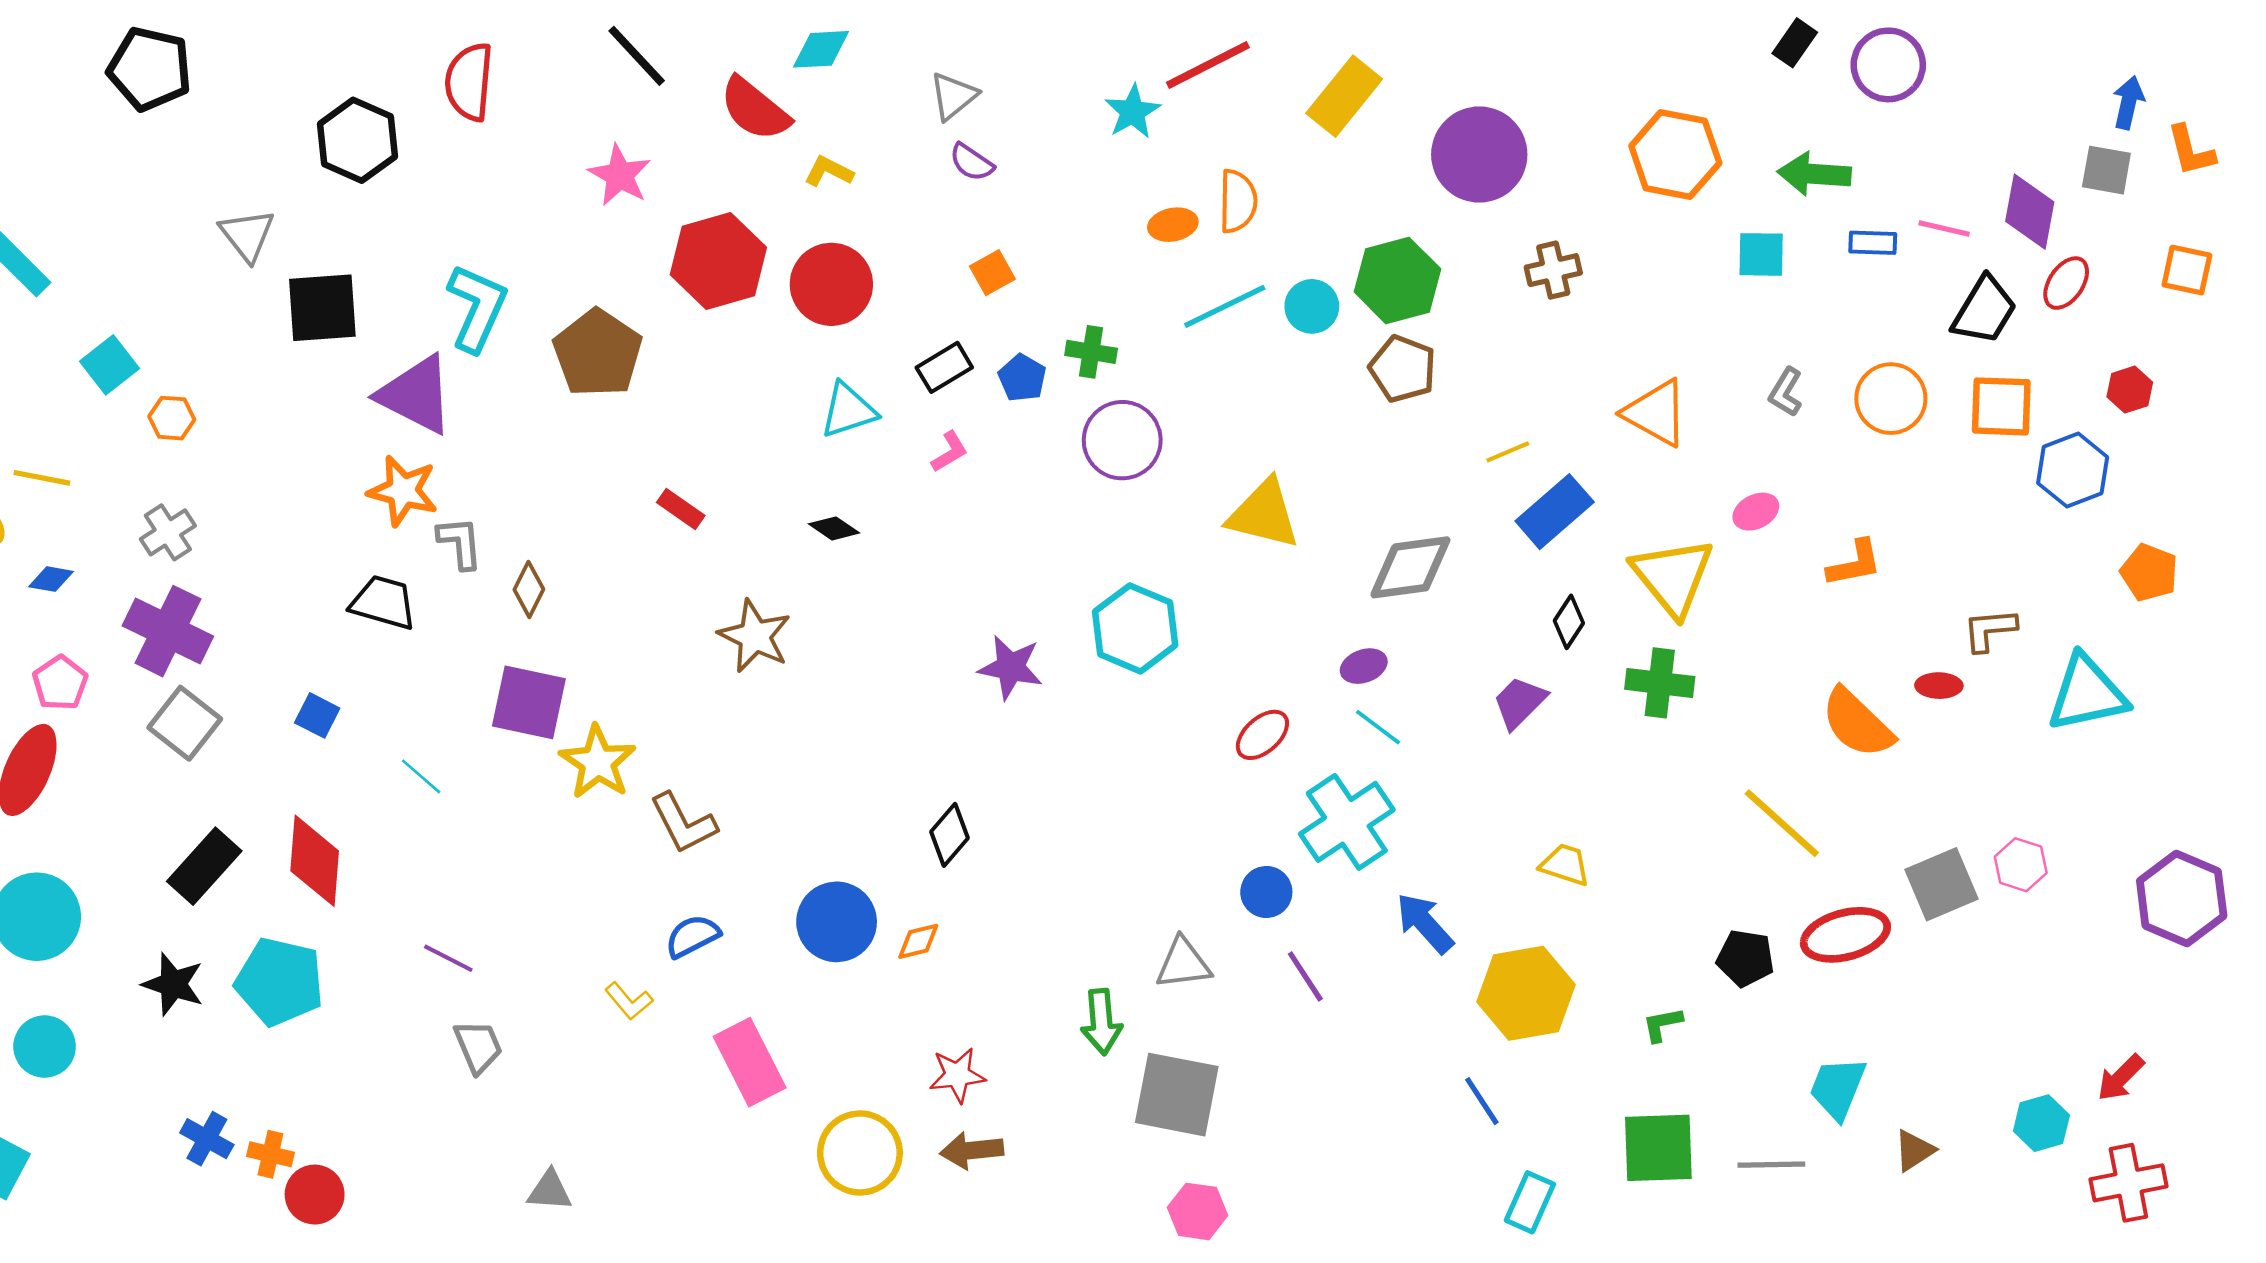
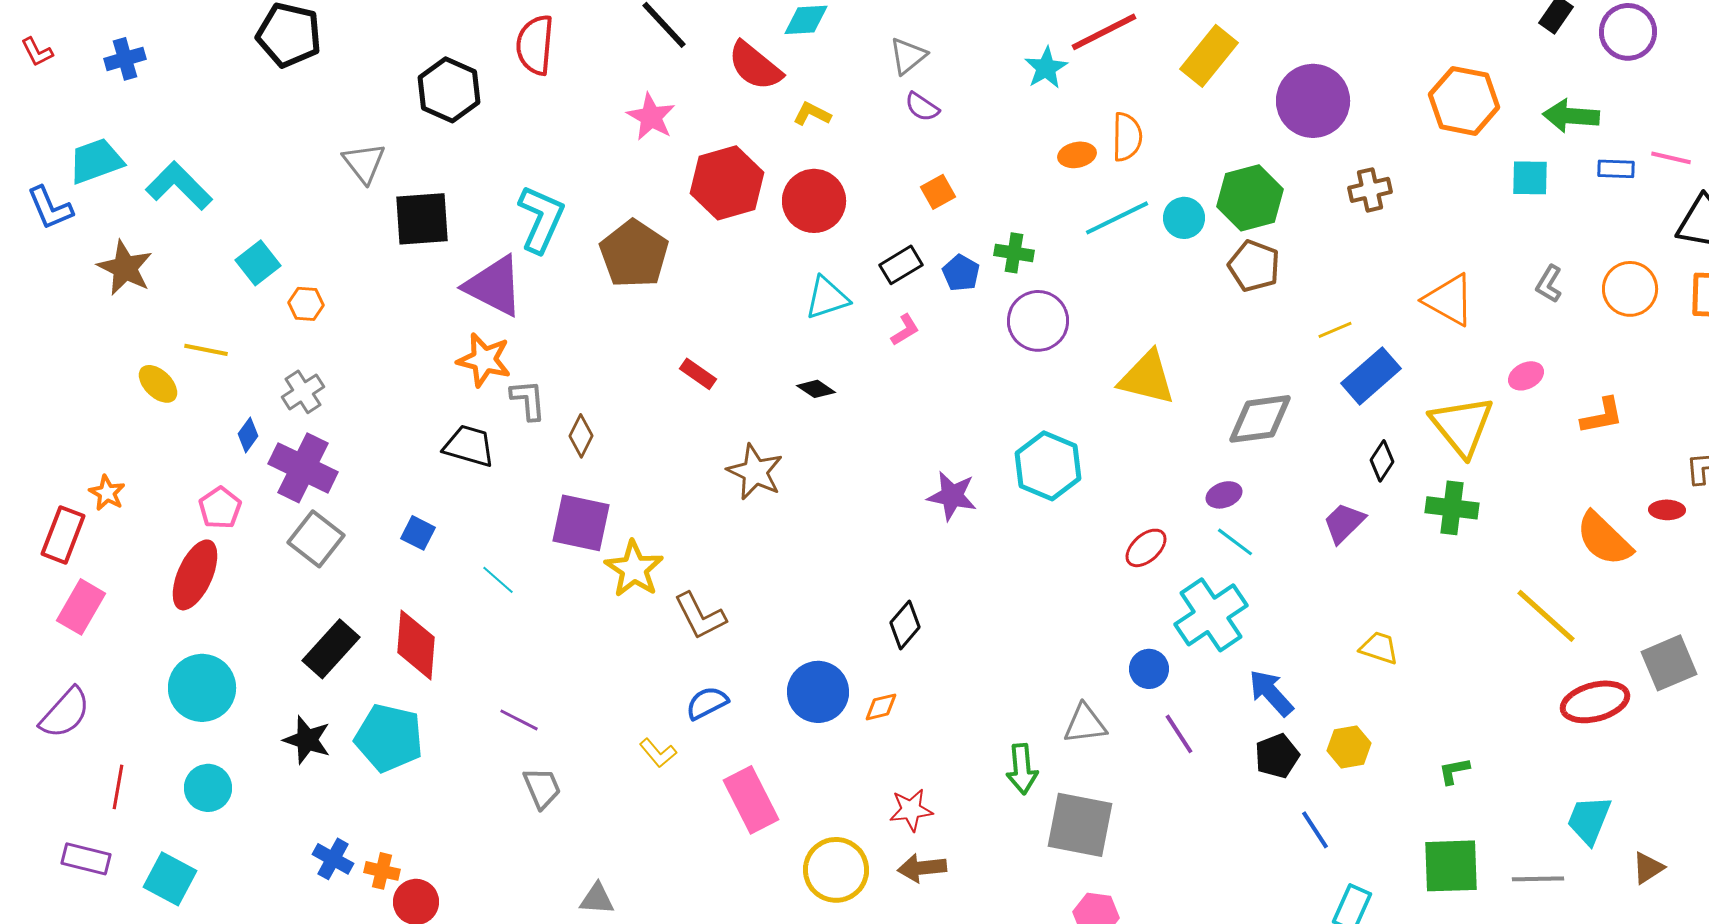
blue diamond: (51, 579) -> (248, 435), moved, turned -64
black pentagon: (1745, 958) -> (1277, 756), moved, turned -30
yellow hexagon: (1526, 993) -> (1349, 747), size x0.6

